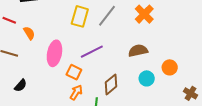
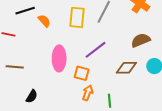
orange semicircle: (29, 33) -> (44, 21), moved
brown diamond: (111, 84) -> (126, 68), moved, turned 50

